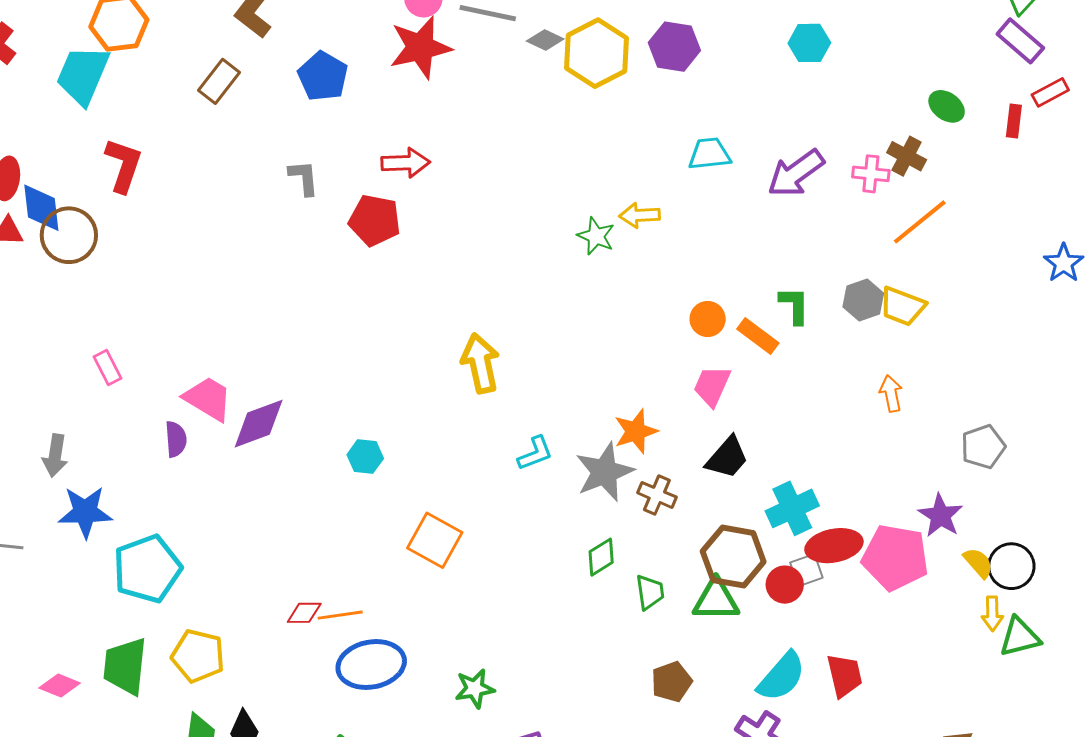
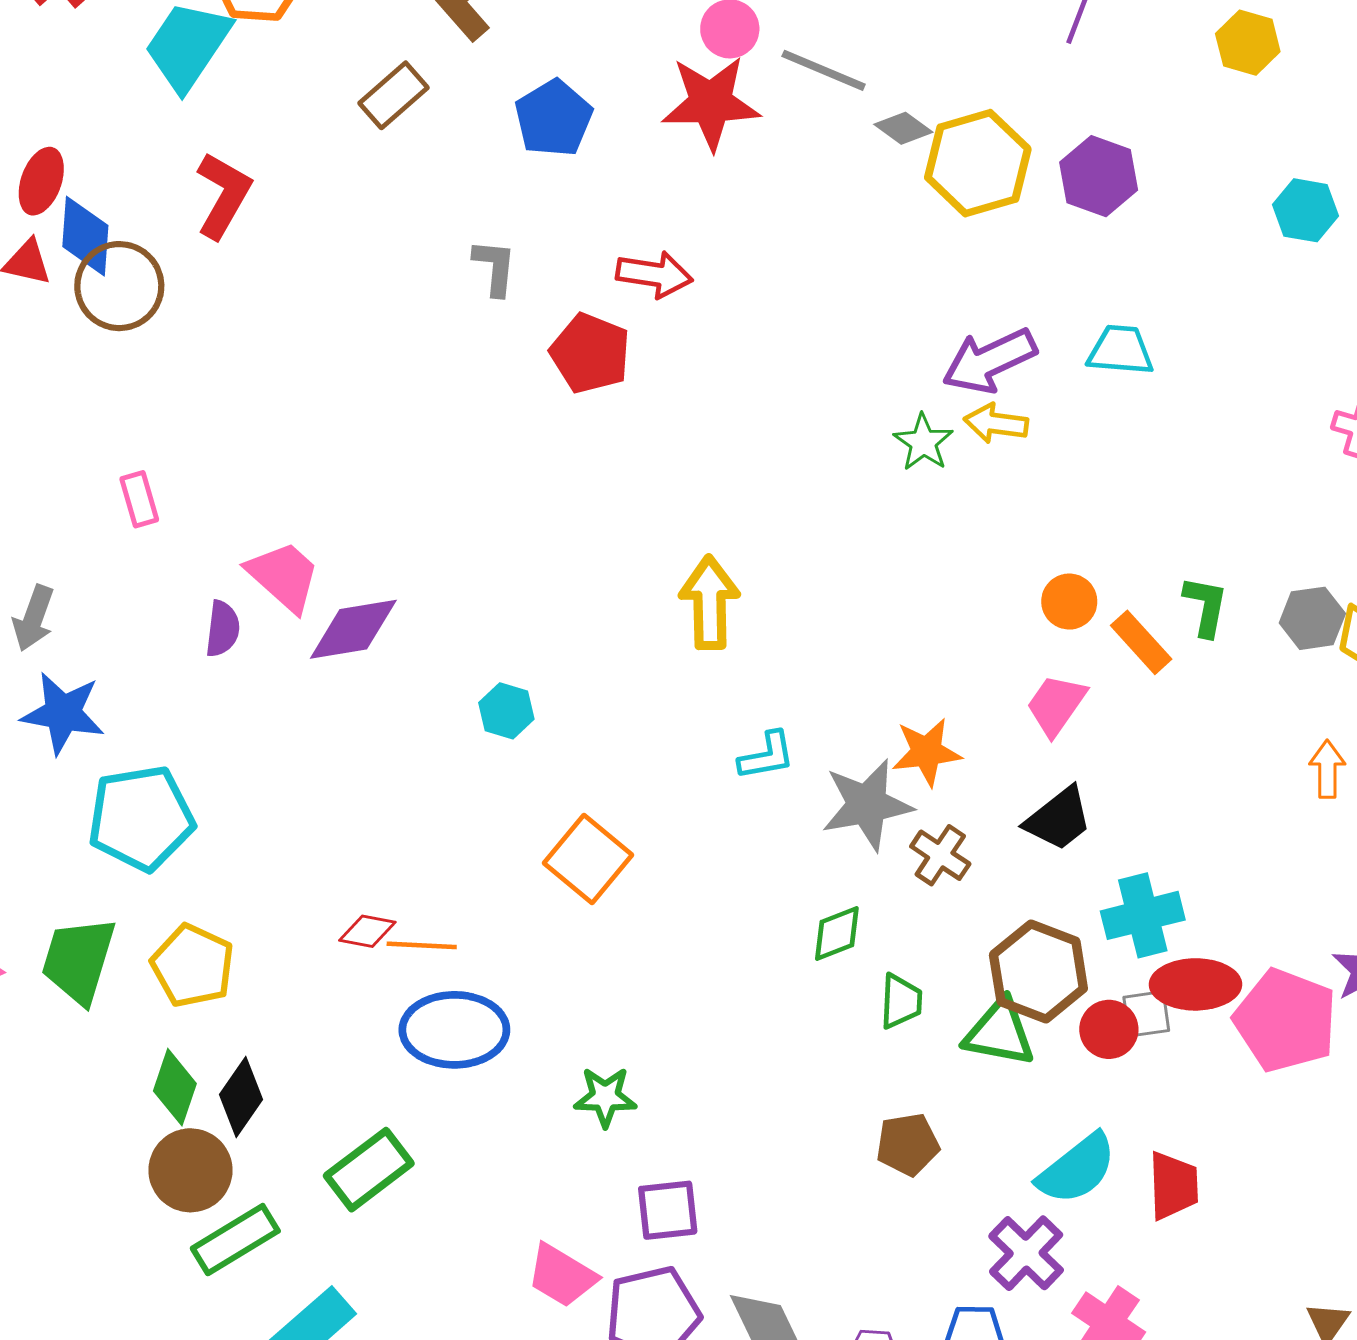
purple arrow: (796, 173) -> (989, 361), moved

